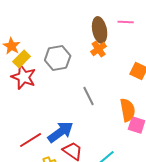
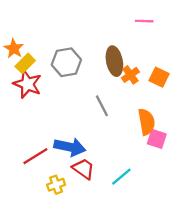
brown ellipse: (100, 30) -> (114, 61), moved
orange cross: (99, 49) -> (130, 75), moved
blue arrow: (61, 132) -> (70, 147), turned 48

